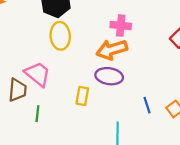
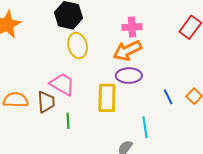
yellow rectangle: (82, 96) -> (107, 98), size x1.6

